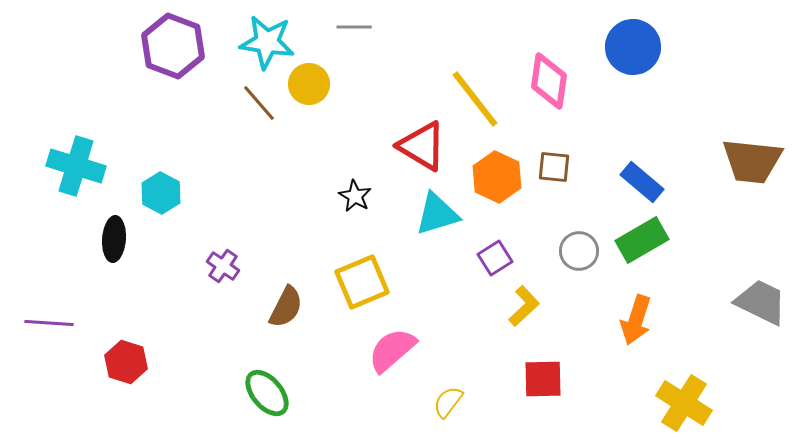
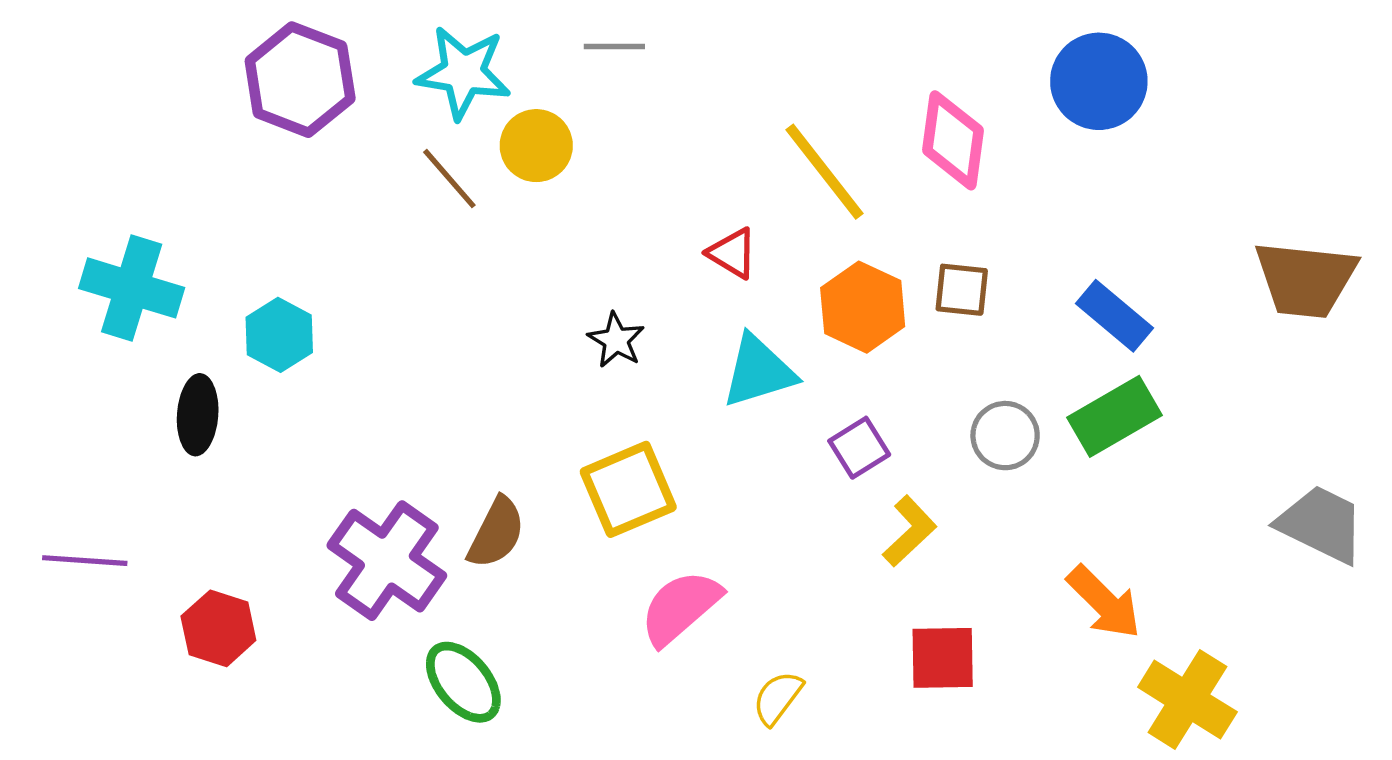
red triangle: (422, 146) -> (732, 253), size x0.6
purple cross: (223, 266) -> (387, 561), moved, size x2.0
orange arrow: (636, 320) -> (1104, 602), moved, turned -63

